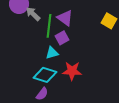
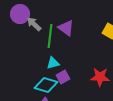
purple square: (62, 38) -> (63, 77), moved
red star: (72, 71) -> (100, 77), moved

